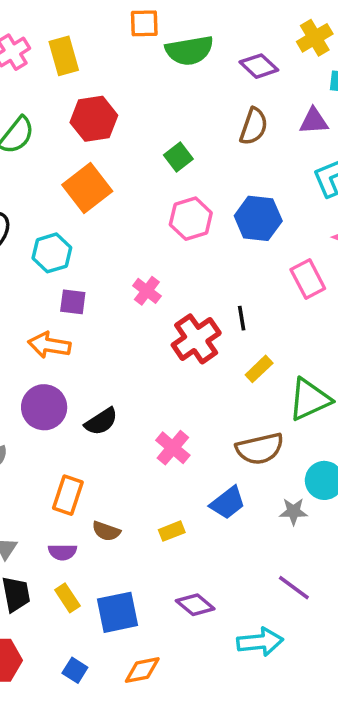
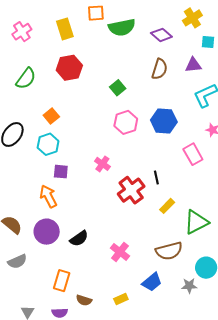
yellow rectangle: (64, 56) -> (65, 29), moved
orange square: (87, 188) -> (51, 116), moved, size x0.6
orange arrow: (49, 345) -> (48, 196), turned 55

